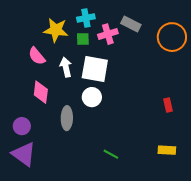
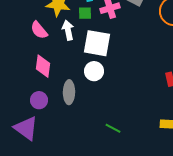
white arrow: (66, 67) -> (68, 30), moved
purple circle: (22, 126) -> (39, 100), moved

